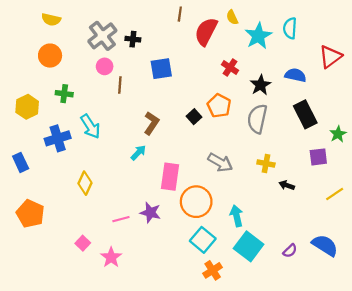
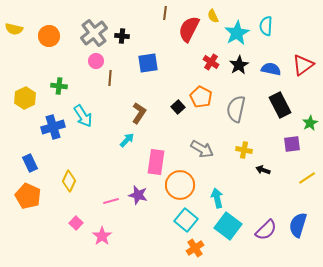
yellow semicircle: (51, 20) -> (14, 29), moved
orange circle: (50, 56) -> (49, 36), moved
red triangle: (330, 57) -> (303, 65), moved
black star: (261, 85) -> (239, 65), moved
blue rectangle: (21, 162) -> (30, 163), moved
yellow diamond: (85, 183) -> (69, 181), moved
blue semicircle: (325, 245) -> (298, 225), turned -105
purple semicircle: (290, 251) -> (266, 230), size x1.6

